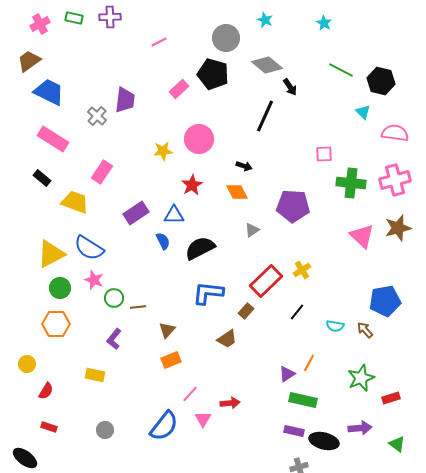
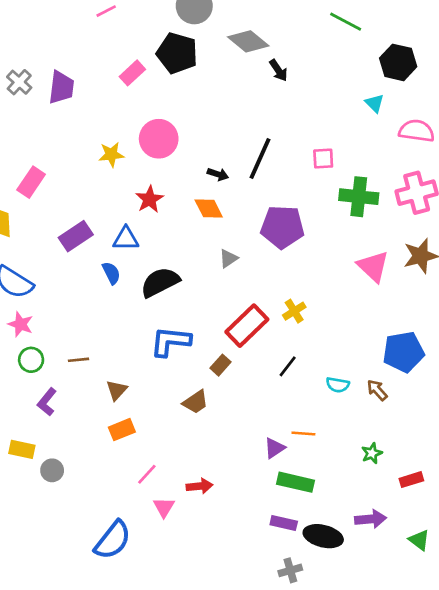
green line: (341, 70) -> (346, 22), moved
gray cross: (97, 116) -> (19, 82), moved
black line: (265, 116) -> (260, 158), moved
green circle: (114, 298) -> (31, 360), moved
orange line: (309, 363) -> (303, 433), turned 66
green star: (361, 378) -> (372, 453), size x0.6
blue semicircle: (164, 426) -> (113, 540), moved
gray circle: (105, 430) -> (52, 470), moved

